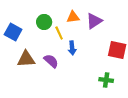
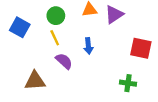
yellow line: (59, 33) -> (55, 38), moved
brown triangle: (26, 59) -> (35, 81), moved

